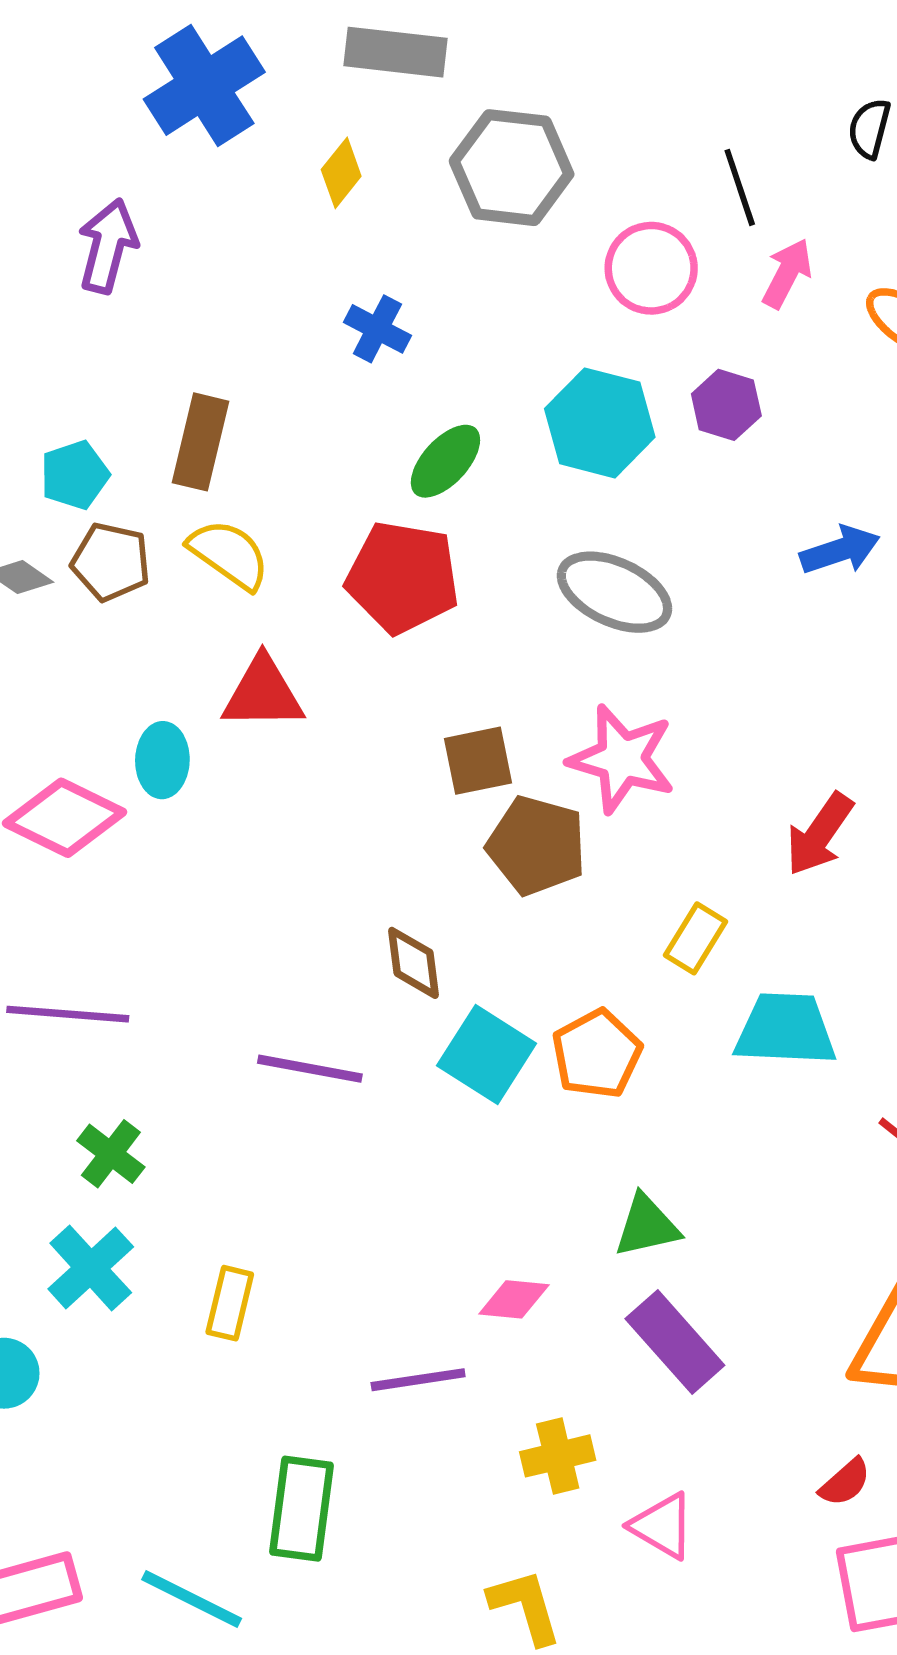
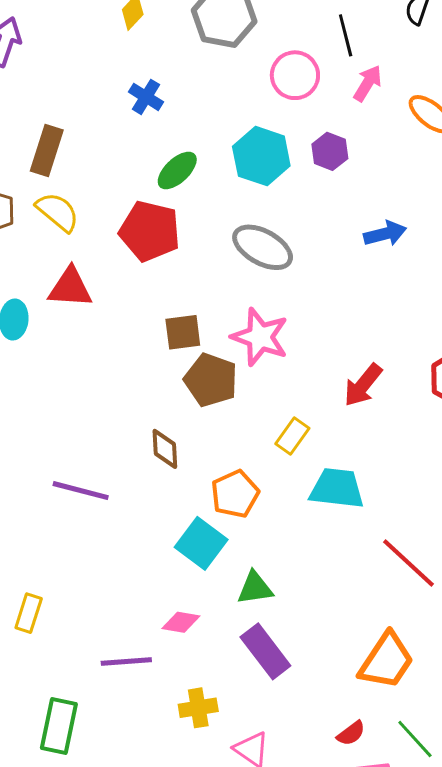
brown diamond: (413, 963) -> (165, 449), moved
cyan square: (487, 1055) -> (201, 543), moved

